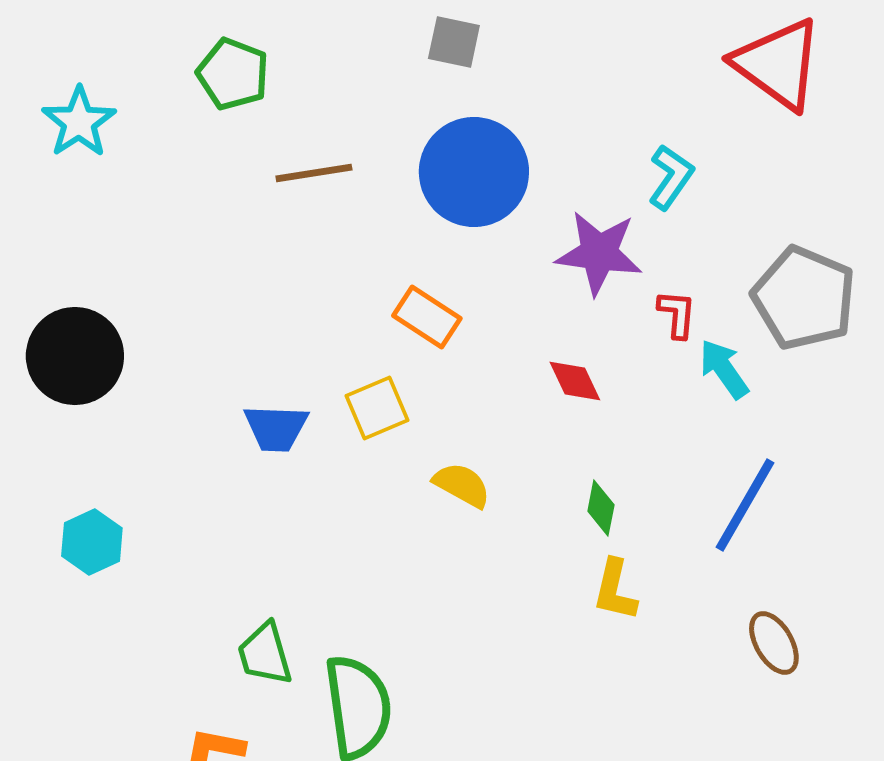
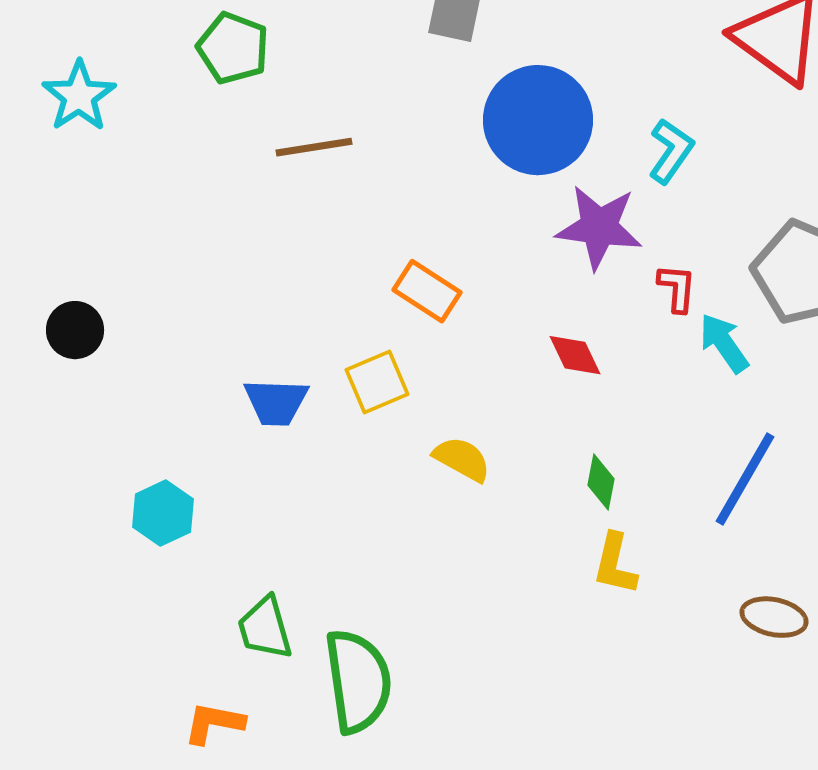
blue circle: (474, 172) -> (538, 120), moved
black circle: (75, 356) -> (75, 330), size x0.6
cyan hexagon: (92, 542) -> (163, 513), moved
brown ellipse: (774, 643) -> (774, 617), turned -48

